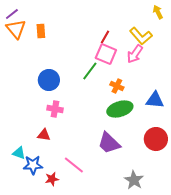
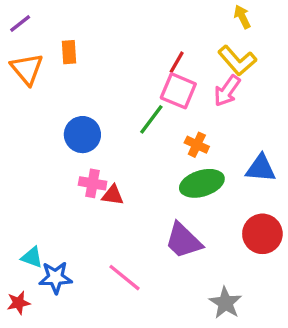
yellow arrow: (158, 12) -> (242, 17), moved
orange triangle: (16, 29) -> (27, 69), moved
red triangle: (44, 135) -> (113, 195), moved
red star: (52, 179) -> (19, 303), moved

